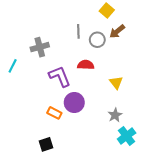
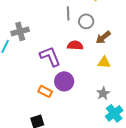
brown arrow: (117, 31) -> (103, 37), moved
gray cross: (40, 47) -> (20, 31), moved
yellow triangle: (116, 83) -> (104, 62), turned -48

